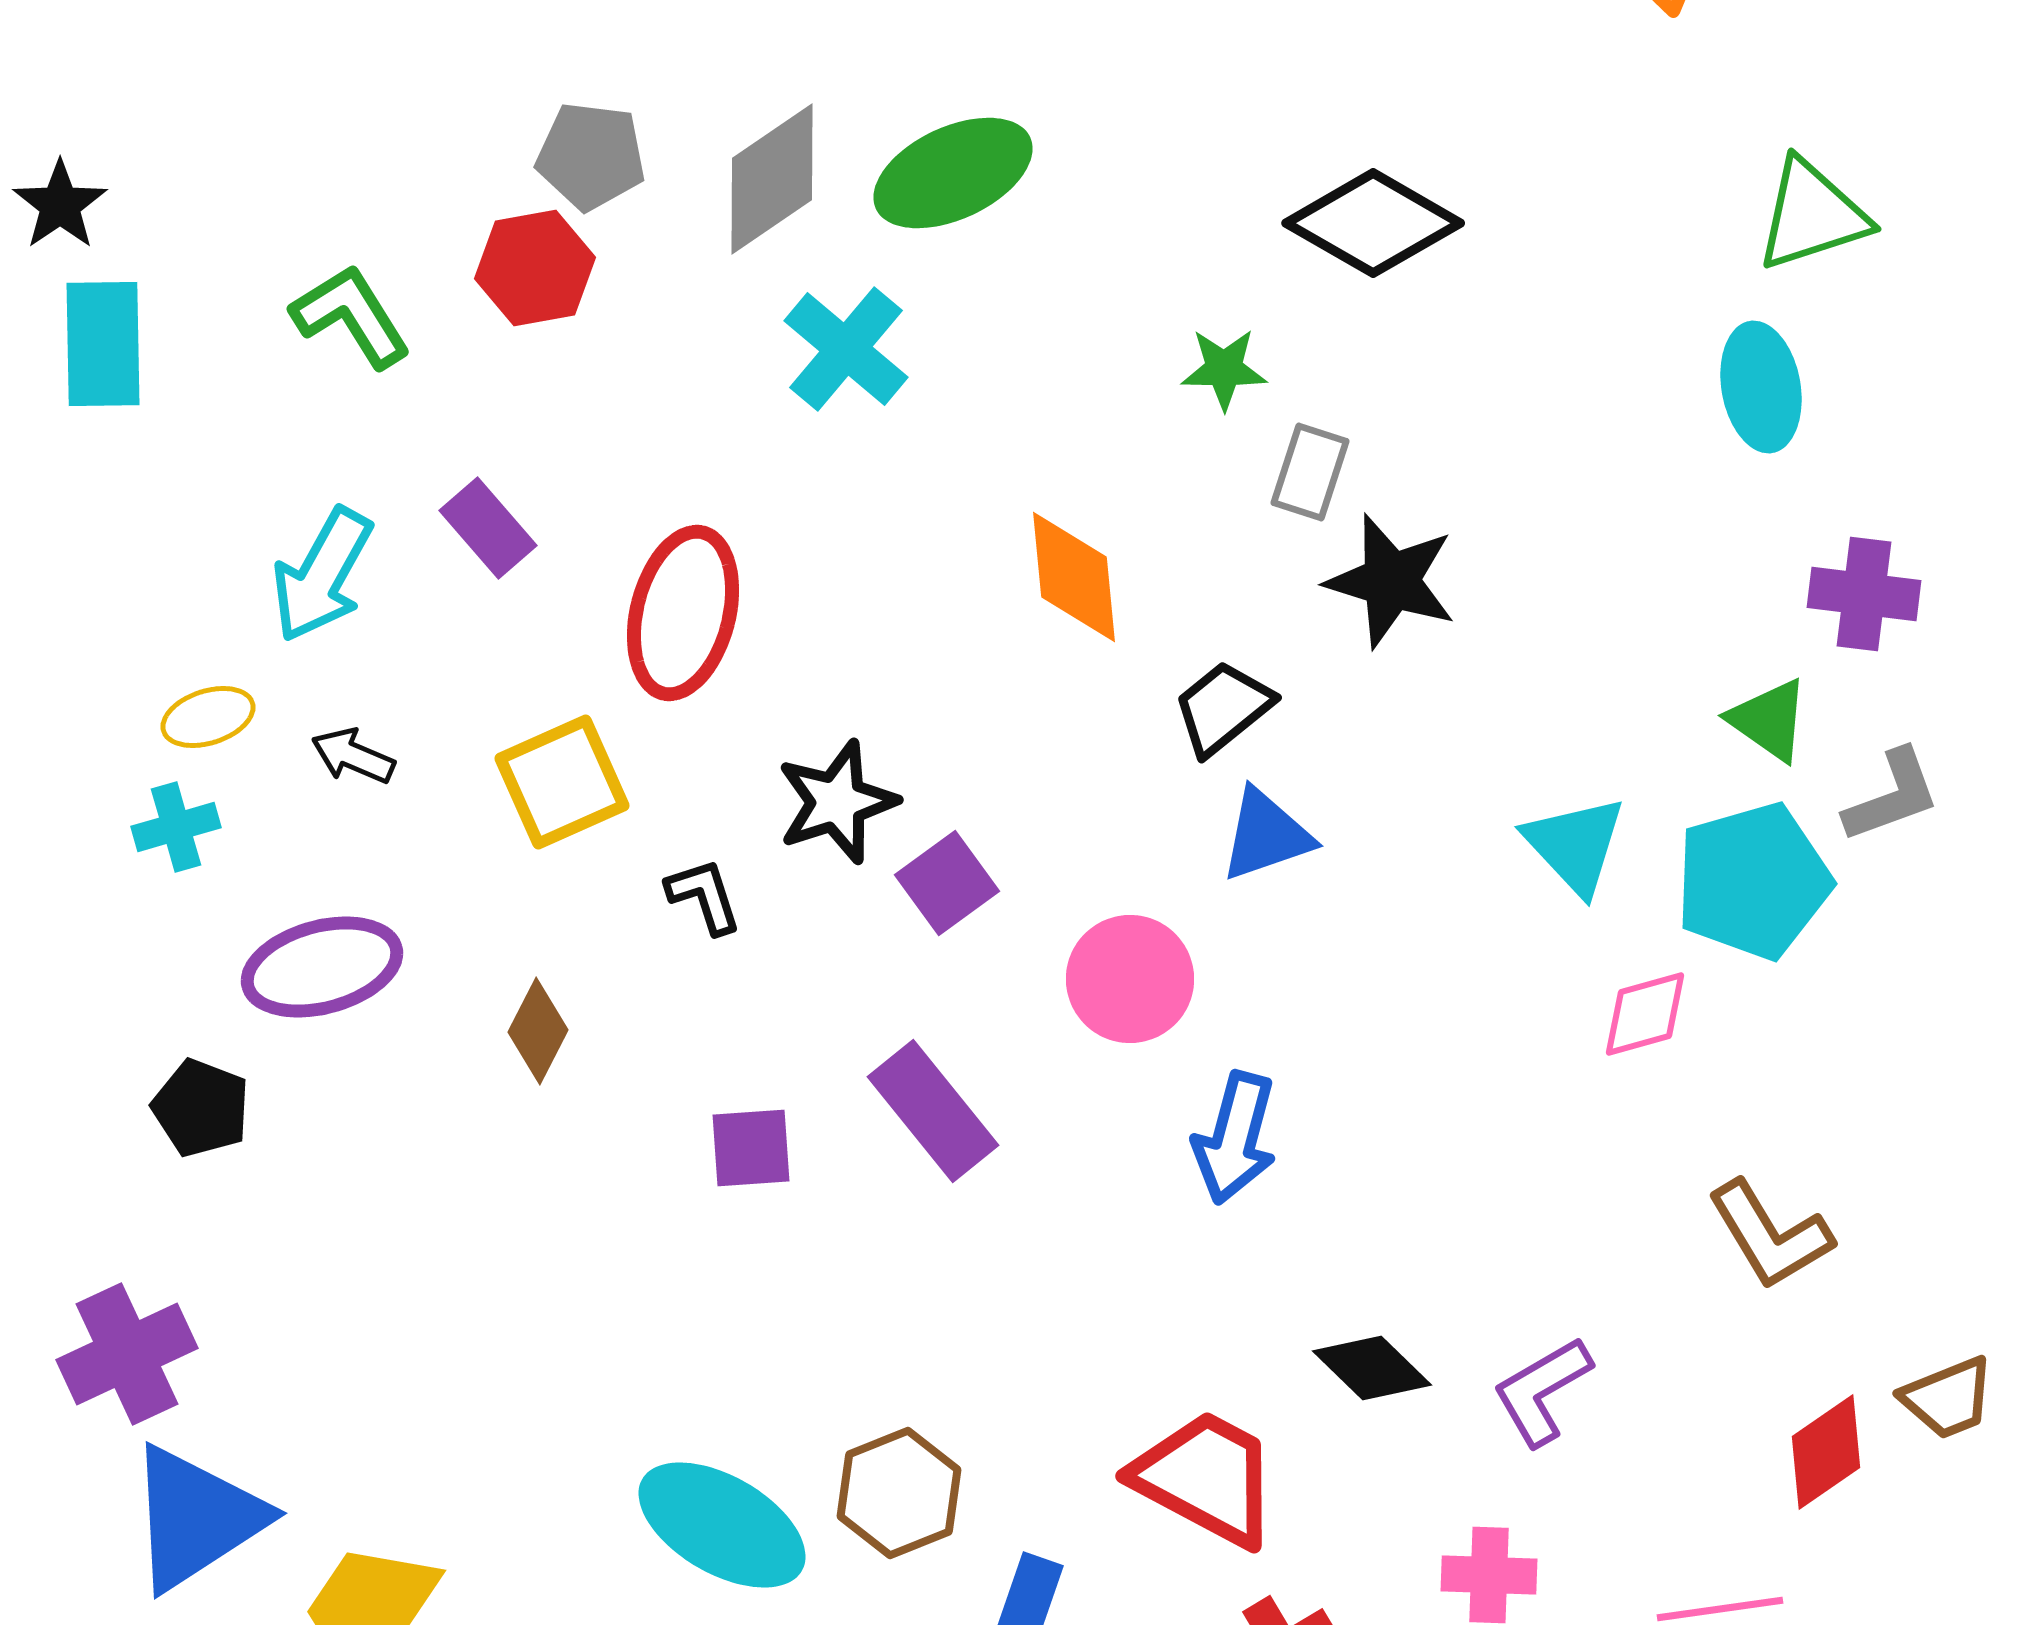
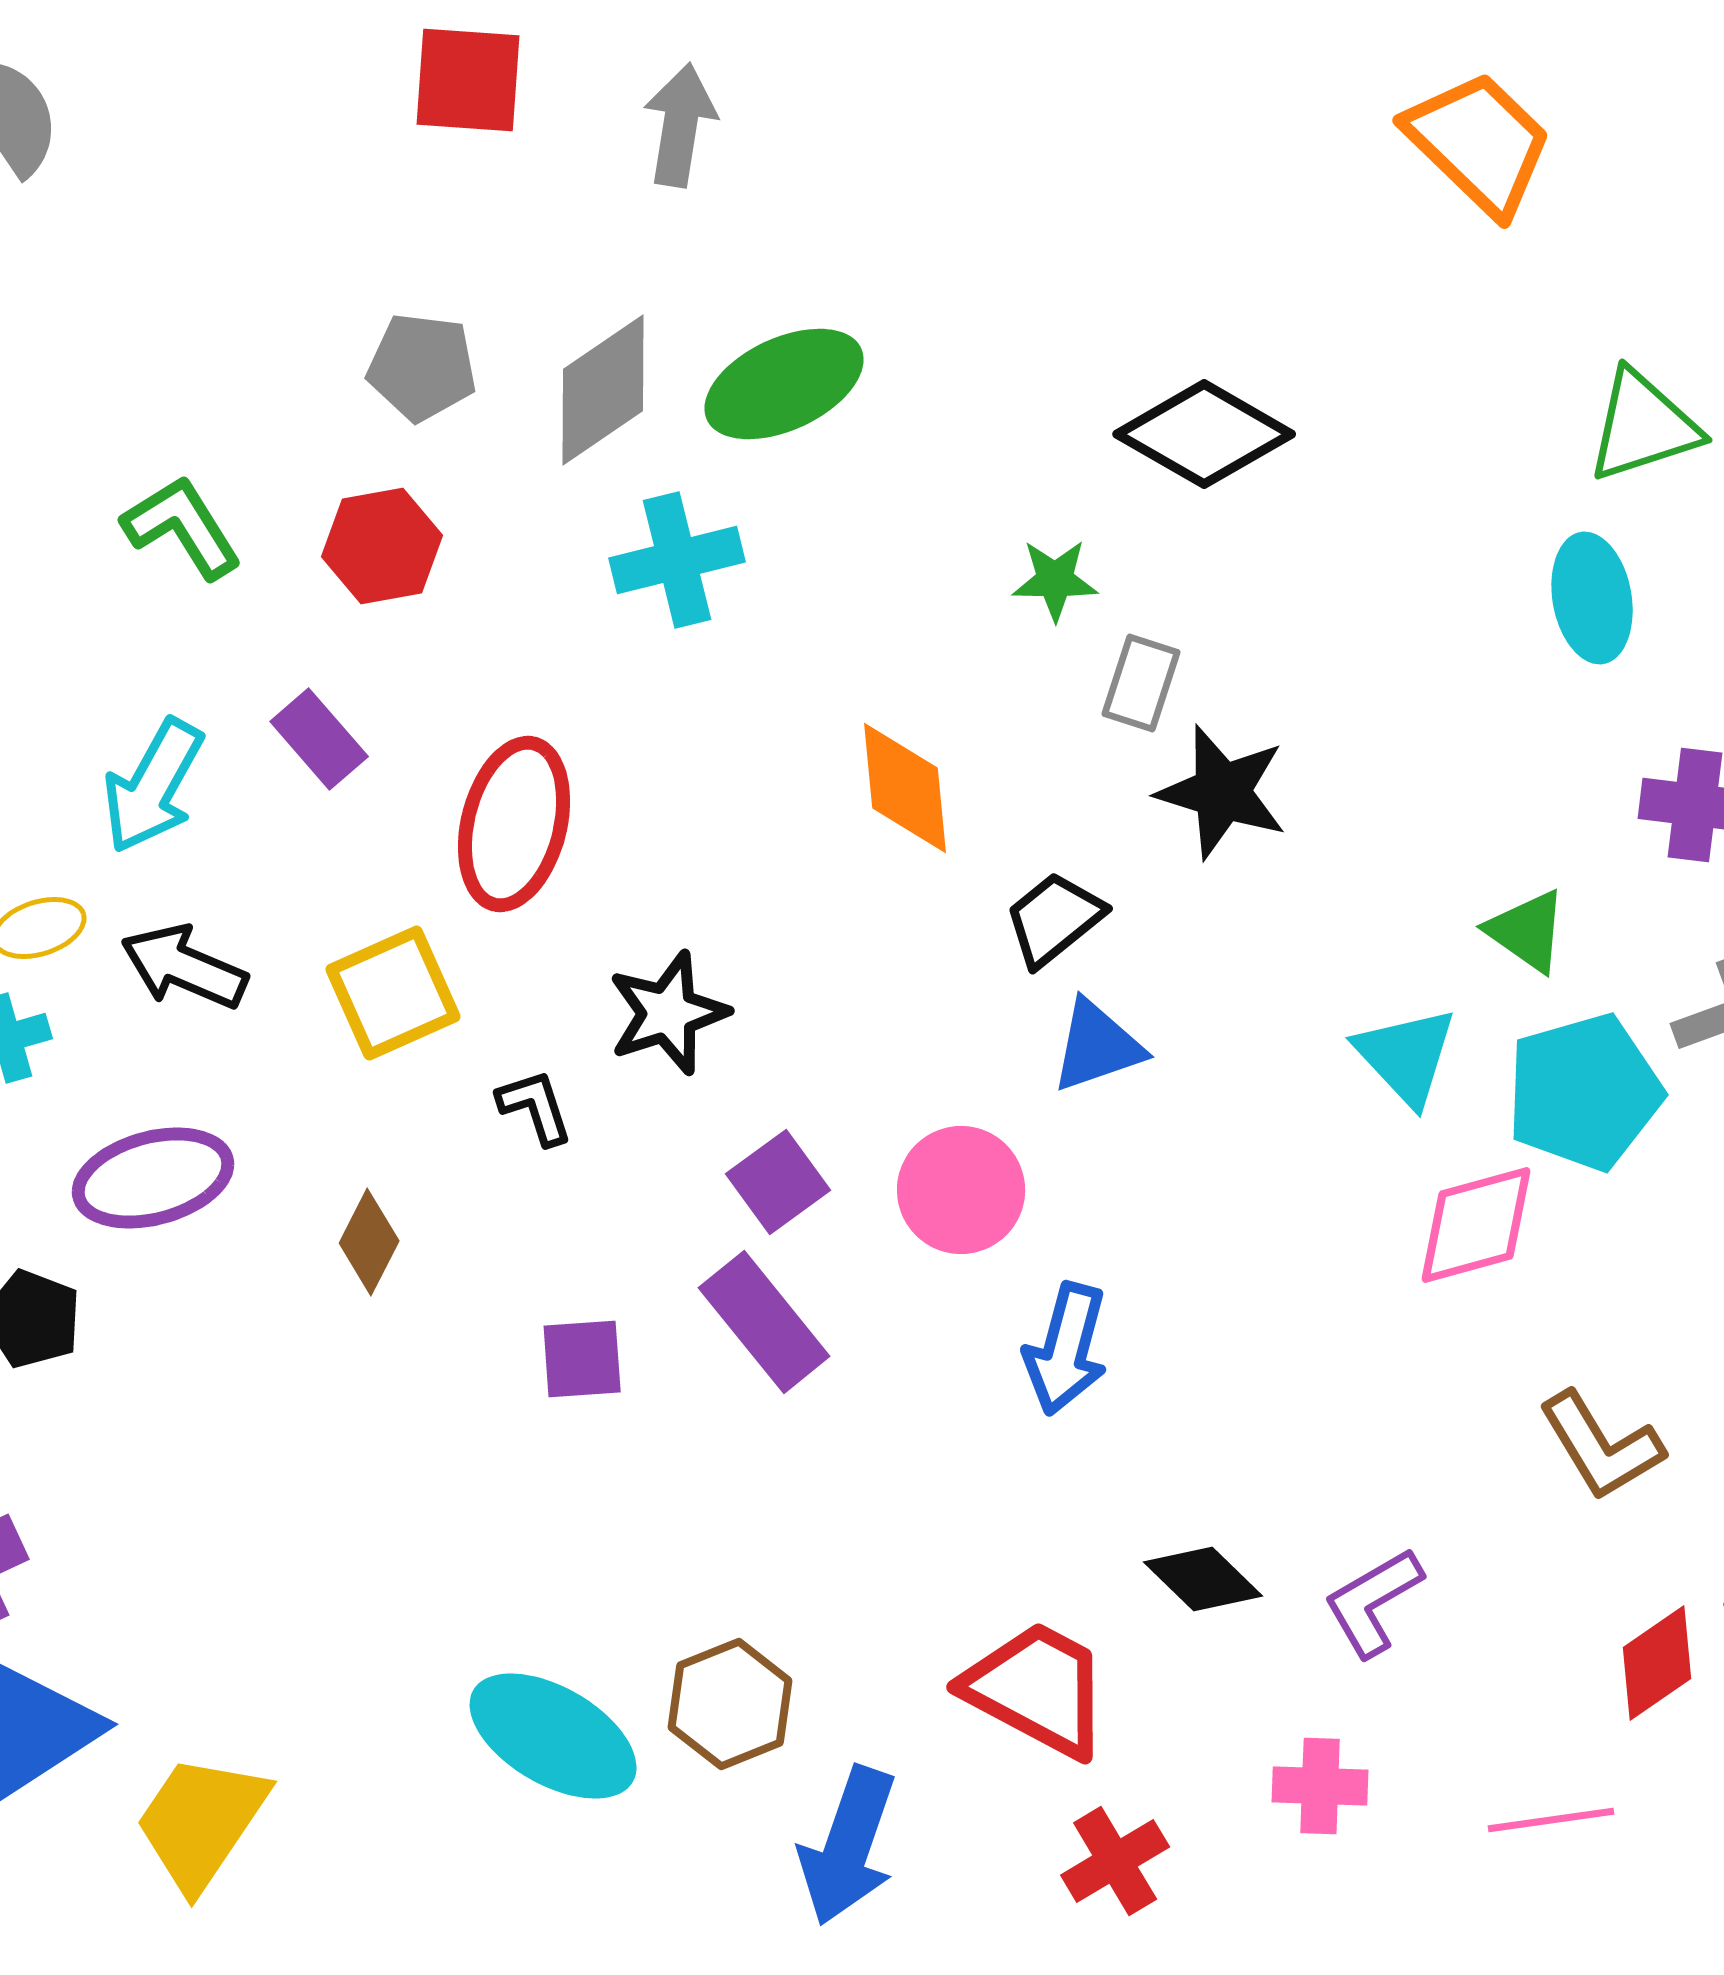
red hexagon: (535, 268) -> (382, 546), moved
cyan cross: (846, 349) -> (677, 560), turned 36
green triangle: (1769, 720) -> (1527, 931), moved
black arrow: (353, 756) -> (184, 967), size x1.5
purple square: (947, 883) -> (778, 1182), moved
pink diamond: (1645, 1014) -> (1476, 1225), size x1.4

